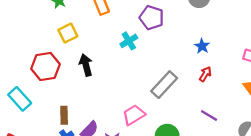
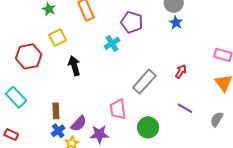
blue star: (202, 46) -> (176, 23), moved
red hexagon: (45, 66) -> (29, 56), moved
pink trapezoid: (134, 115) -> (118, 109), turned -65

